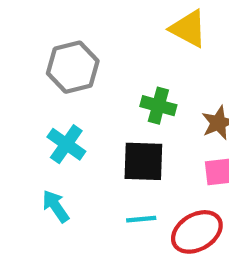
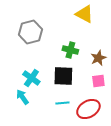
cyan cross: (66, 144) -> (31, 78), moved

